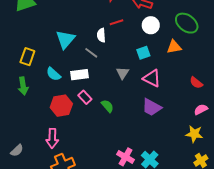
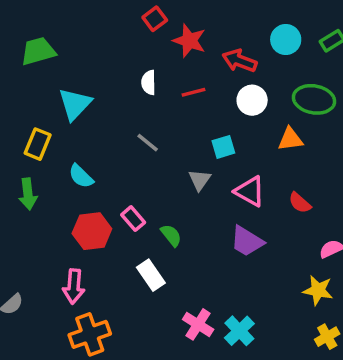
green ellipse: (187, 23) -> (314, 99), turned -30
white semicircle: (101, 35) -> (149, 82), moved
cyan triangle: (65, 39) -> (75, 104), moved
cyan square: (143, 53) -> (223, 147), moved
white rectangle: (80, 75) -> (151, 275), moved, turned 60
red semicircle: (196, 83) -> (300, 203), moved

